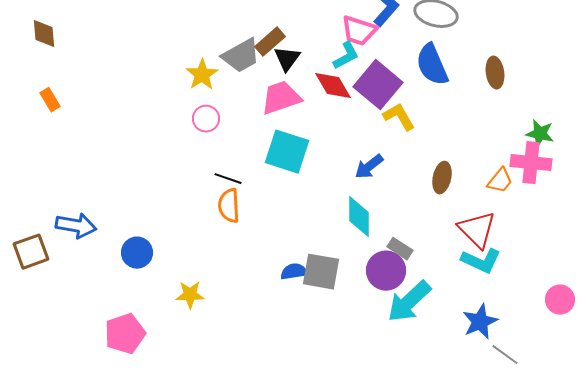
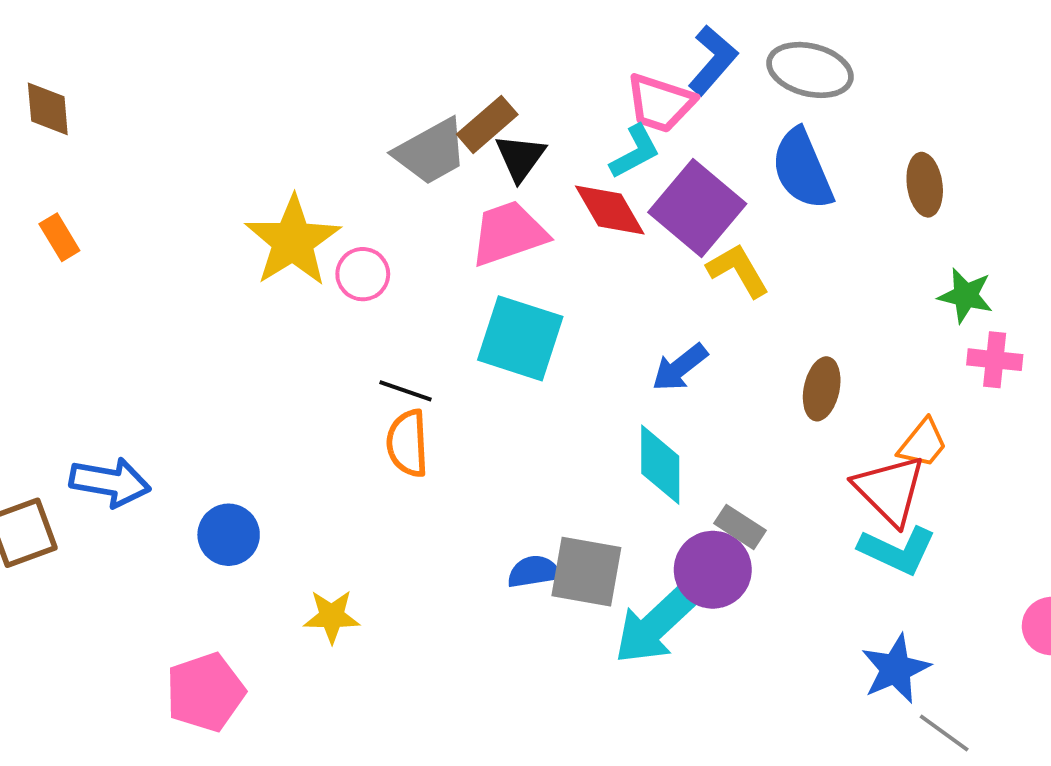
yellow star: (202, 75) -> (293, 241), moved, size x1.5
green star: (540, 134) -> (966, 296), moved
pink cross: (531, 163) -> (995, 360), size x0.7
orange trapezoid: (500, 181) -> (923, 443), moved
cyan arrow: (409, 302) -> (656, 624), moved

